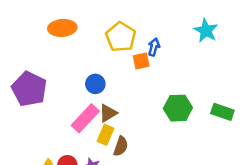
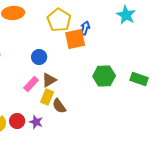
orange square: (141, 61) -> (75, 39), size x1.5
pink rectangle: (85, 118) -> (31, 84), size x0.7
brown semicircle: (121, 146) -> (59, 106), turned 126

